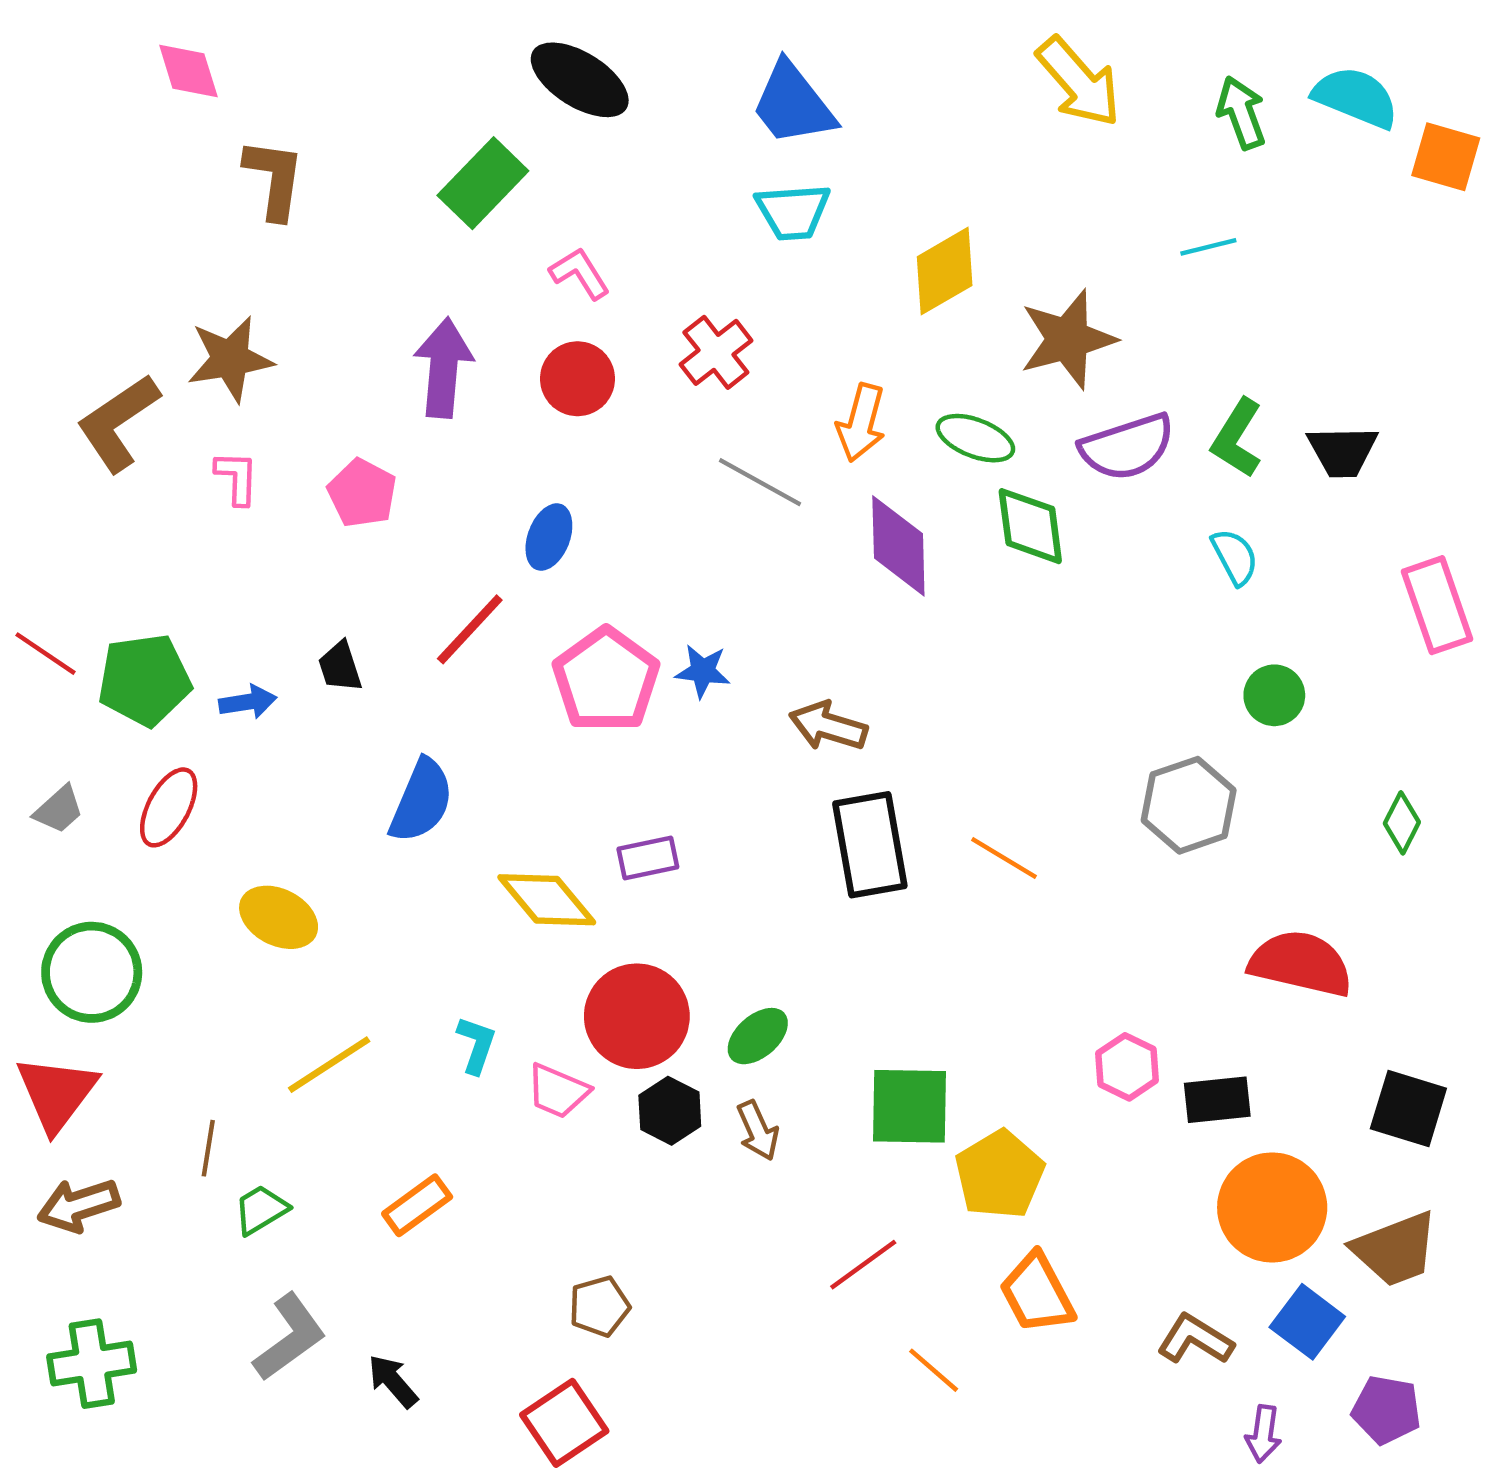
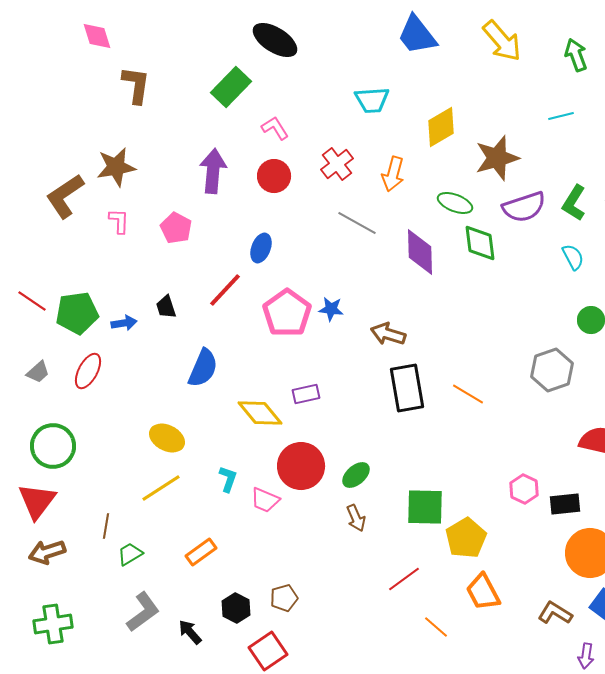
blue trapezoid: (793, 104) -> (417, 35), moved
orange arrow: (861, 423) -> (393, 174), moved
yellow ellipse: (279, 917) -> (167, 438), moved
black hexagon: (670, 1111) -> (236, 608), moved

